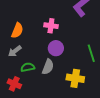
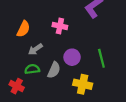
purple circle: (56, 48) -> (72, 57), moved
gray arrow: (15, 51) -> (35, 49), moved

